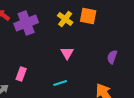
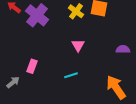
purple cross: (26, 23) -> (37, 15), turned -30
purple semicircle: (112, 57) -> (123, 49), turned 72

